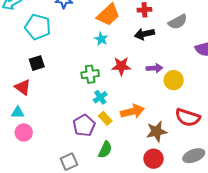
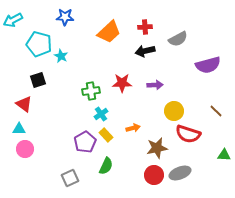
cyan star: (101, 39) -> (61, 56), moved
yellow circle: (174, 80) -> (174, 111), moved
orange arrow: (132, 111) -> (133, 128), size x0.6
gray ellipse: (194, 156) -> (180, 173), moved

